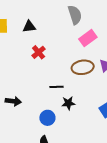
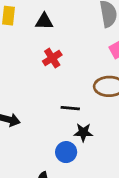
blue circle: (47, 118) -> (66, 152), moved

